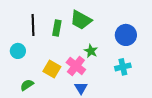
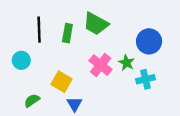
green star: (91, 51) -> (127, 63), moved
pink cross: (76, 66) -> (101, 65), moved
blue triangle: (81, 88) -> (75, 104), moved

